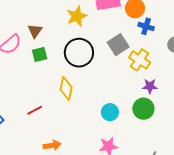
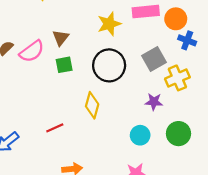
yellow cross: (140, 60) -> (177, 78), turned 30
purple star: (150, 86) -> (154, 102), moved

